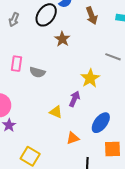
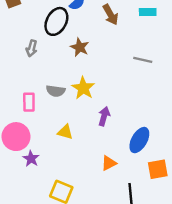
gray arrow: (14, 20) -> (32, 48), moved
pink rectangle: (17, 64) -> (29, 102), moved
yellow star: (90, 78) -> (83, 88), moved
yellow triangle: (56, 112) -> (65, 132), moved

